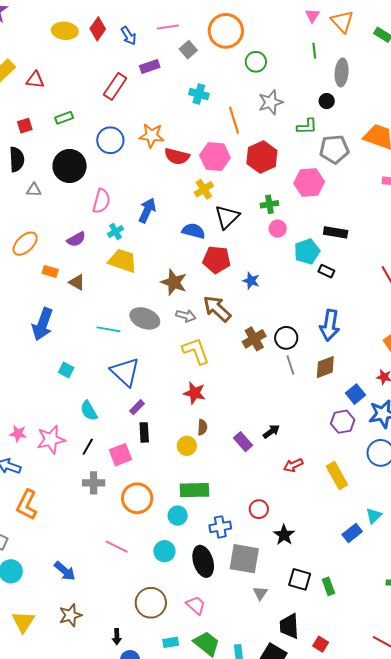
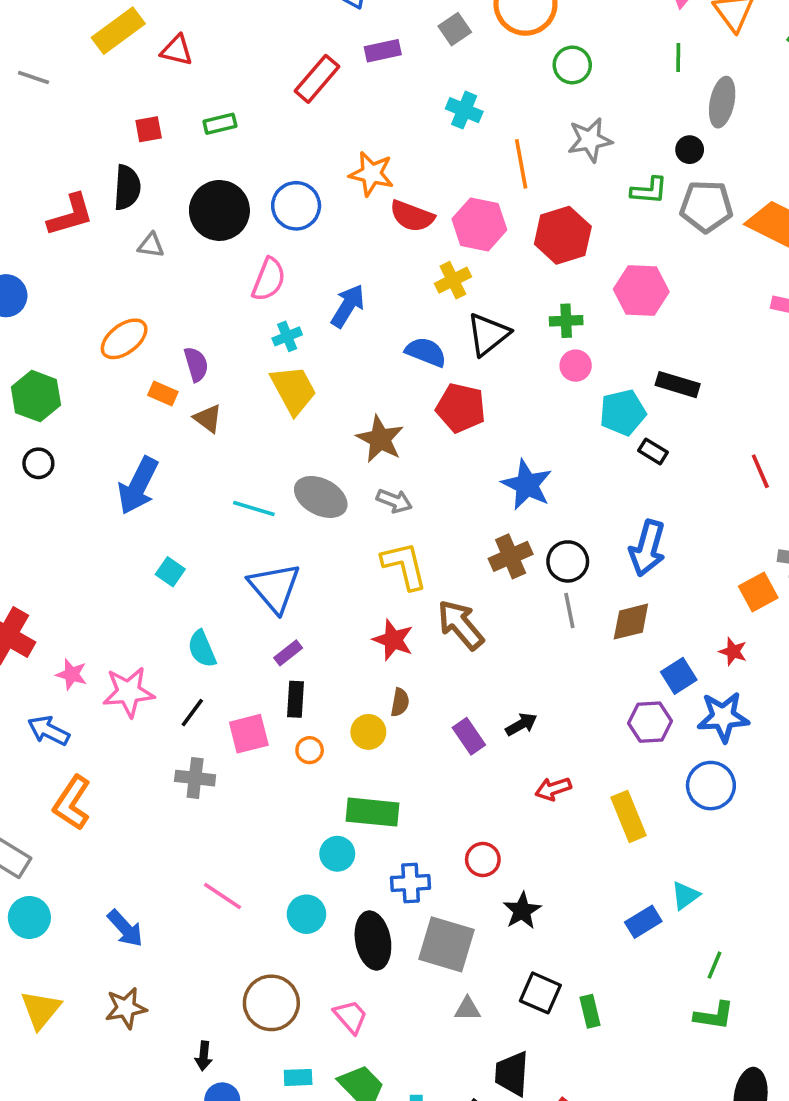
blue circle: (110, 140) -> (296, 206), moved
gray pentagon: (334, 149) -> (706, 206), moved
purple semicircle: (76, 239) -> (196, 364), moved, turned -84
yellow trapezoid: (123, 261) -> (294, 390), turned 36
blue star: (251, 281) -> (527, 485), moved, size x1.6
brown arrow: (217, 309) -> (460, 625), moved
orange circle: (137, 498) -> (310, 750), moved, size x0.5
gray triangle: (260, 593) -> (467, 1009), turned 49

